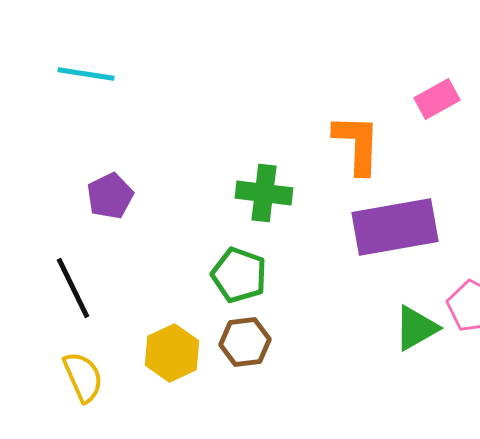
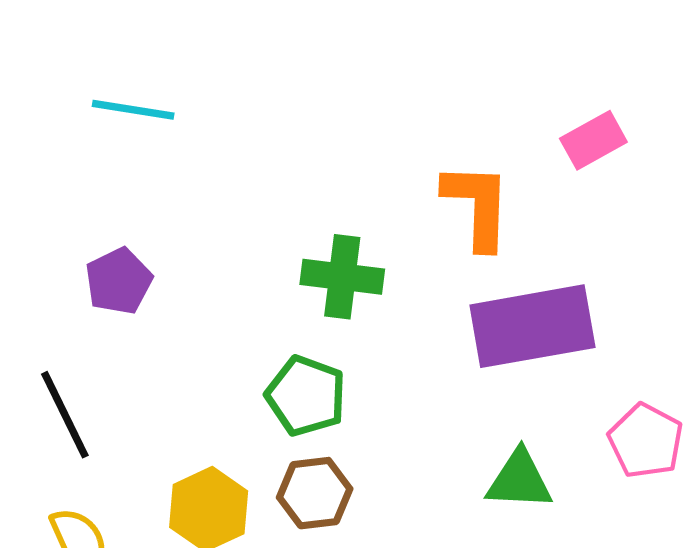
cyan line: (86, 74) -> (133, 110), moved
green triangle: (416, 328) -> (519, 480), moved, turned 33

